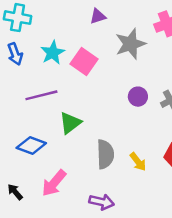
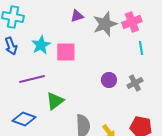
gray star: (130, 44) -> (105, 24), moved
pink square: (84, 61) -> (66, 52), turned -35

